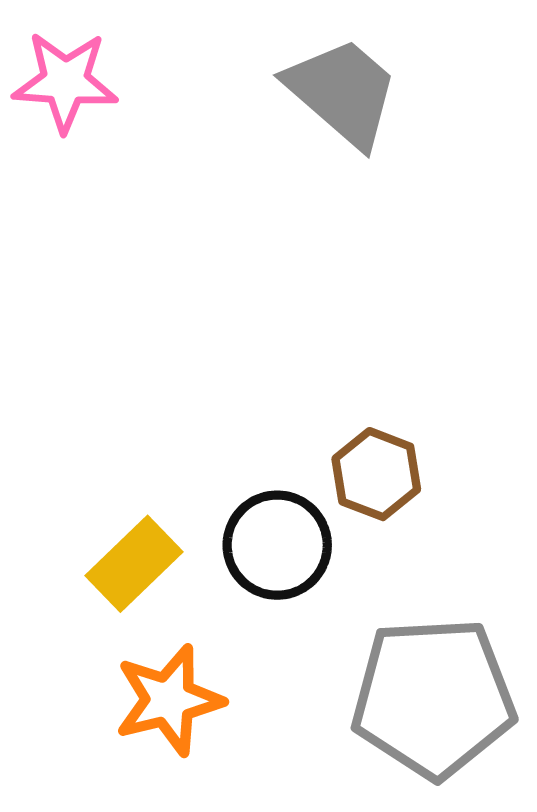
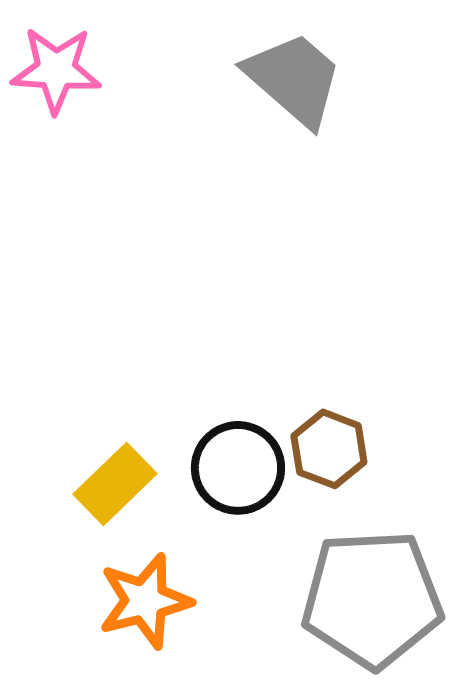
brown hexagon: (376, 474) -> (329, 449), moved

